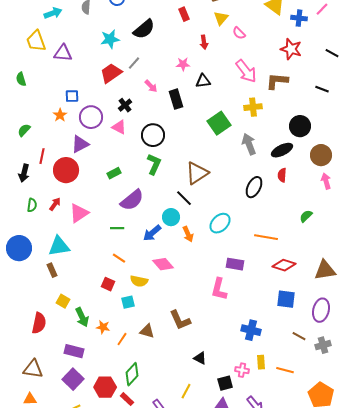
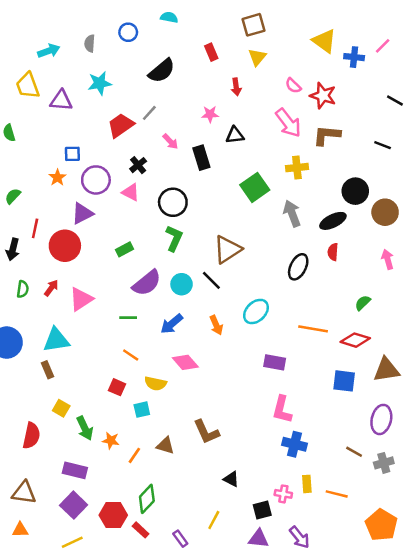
pink semicircle: (239, 33) -> (293, 86), moved
cyan star: (110, 39) -> (100, 83), moved
red star: (291, 49) -> (323, 96), moved
brown circle: (321, 155) -> (385, 212), moved
cyan circle: (171, 217) -> (182, 284), moved
red diamond: (284, 265) -> (355, 340), moved
pink L-shape: (219, 289) -> (282, 410), moved
blue square: (286, 299) -> (344, 381), moved

